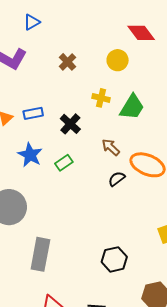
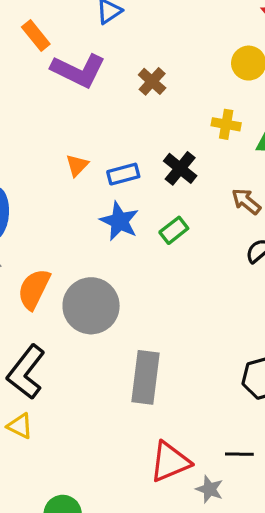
brown cross: (67, 62) -> (152, 81), moved
blue rectangle: (33, 113) -> (123, 174), moved

